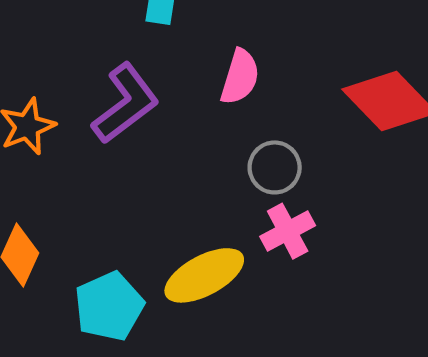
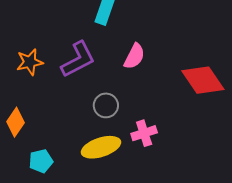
gray circle: (275, 167) -> (106, 105), moved
cyan pentagon: (109, 306) -> (41, 161), moved, size x0.7

